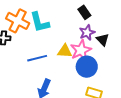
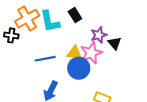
black rectangle: (84, 12) -> (75, 15), moved
orange cross: (18, 21) -> (27, 19), turned 30
blue circle: (87, 67) -> (79, 68), moved

